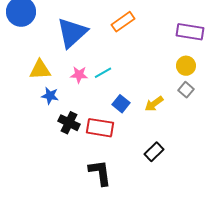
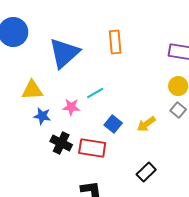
orange rectangle: (123, 22) -> (115, 42), turned -60
pink star: (79, 75) -> (71, 107), moved

